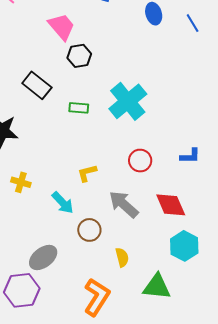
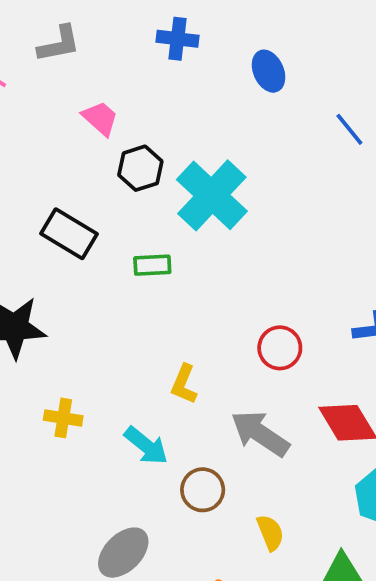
blue line: (193, 23) -> (349, 129), moved
pink trapezoid: (62, 27) -> (100, 118), size x0.7
cyan cross: (128, 101) -> (212, 195), moved
yellow L-shape: (87, 173) -> (184, 384), turned -45

